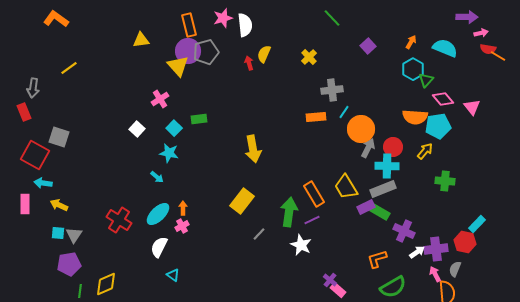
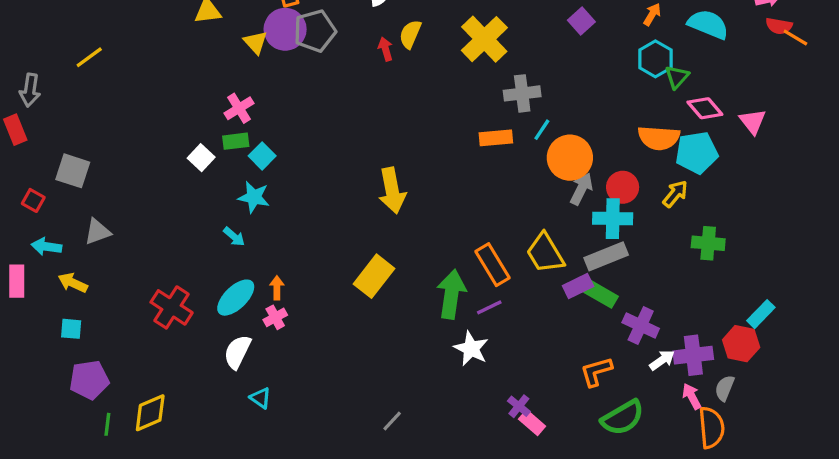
yellow cross: (309, 57) -> (484, 39), size x1.8
yellow triangle: (178, 66) -> (255, 42), moved, size x0.7
green rectangle: (199, 119) -> (236, 141), moved
red square: (35, 155) -> (33, 200), size x0.5
gray line: (259, 234) -> (392, 421), moved
gray triangle: (74, 235) -> (97, 232), moved, turned 36

